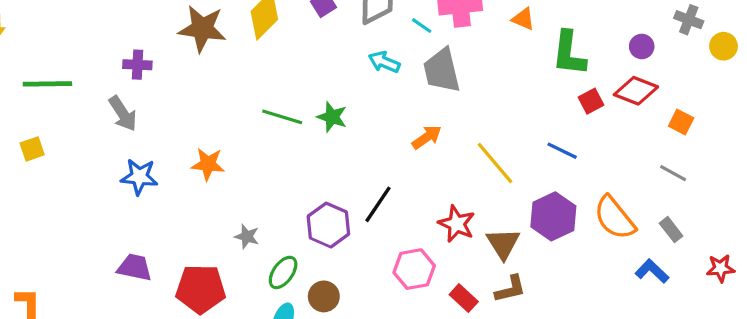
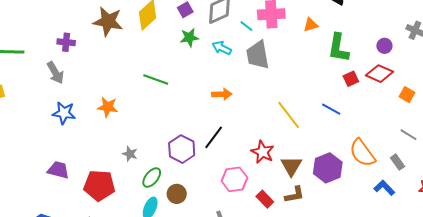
orange triangle: (523, 19) -> (311, 25), turned -42
green star: (332, 117) -> (189, 37), moved, turned -30
orange arrow: (427, 137) -> (222, 94), moved, turned 30
gray line: (673, 173) -> (409, 135), moved
purple hexagon: (553, 216) -> (328, 168), moved

